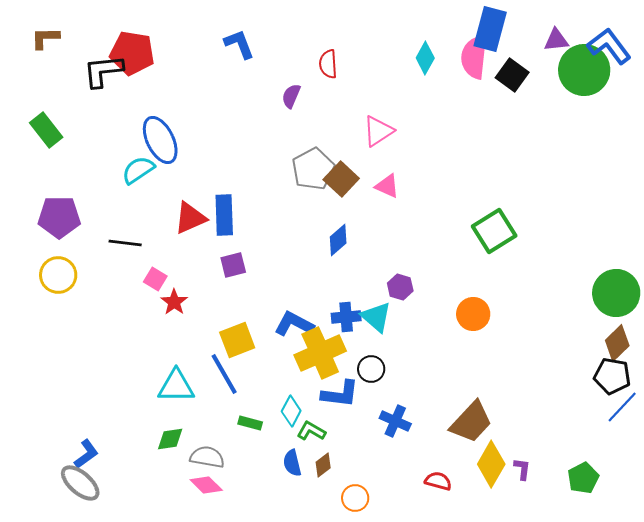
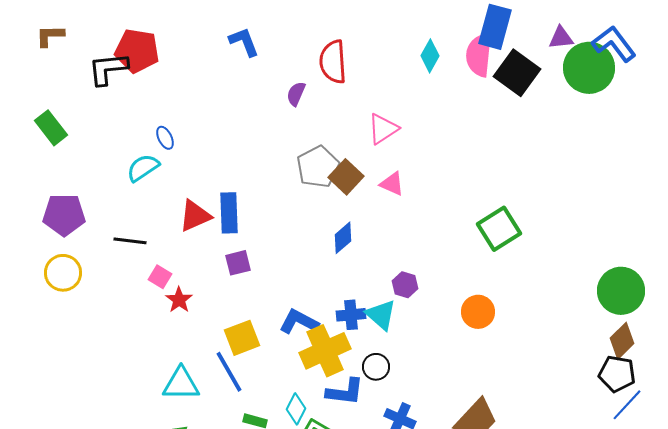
red semicircle: (328, 64) -> (333, 62), size x1.5
black square: (512, 75) -> (517, 73), size x1.4
blue ellipse: (160, 140) -> (165, 138), size x0.5

